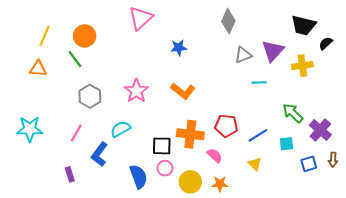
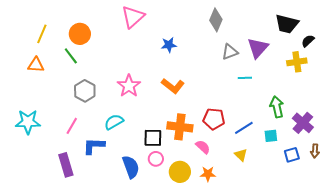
yellow cross: (302, 66) -> (297, 62), moved
green arrow: (293, 113) -> (277, 107), turned 35
blue L-shape: (99, 154) -> (94, 146), turned 55
purple rectangle: (70, 174) -> (66, 165), size x1.6

